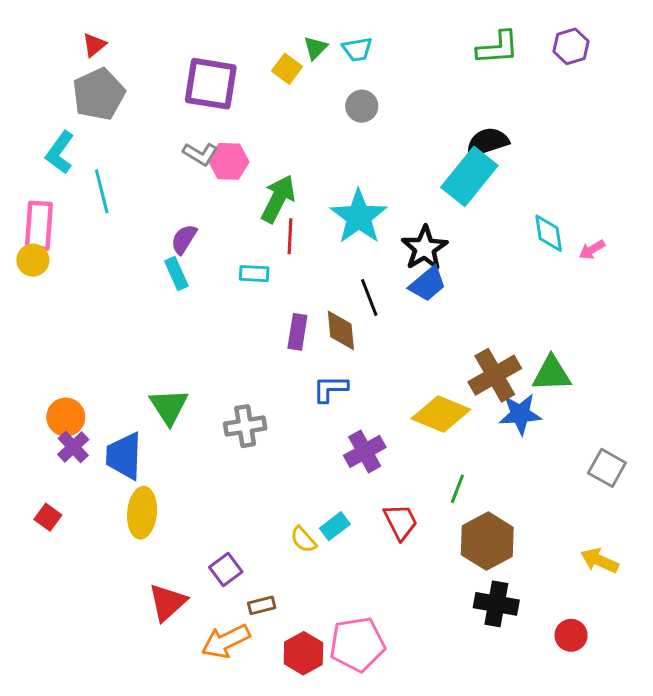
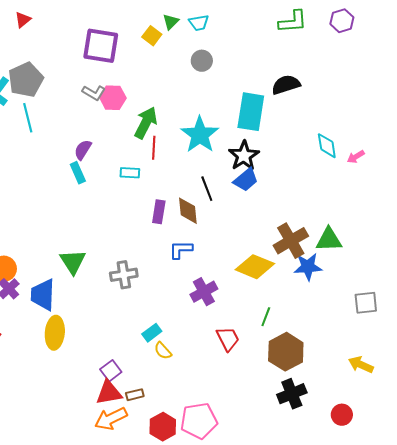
gray pentagon: (99, 94) -> (26, 80), moved
cyan rectangle: (469, 176) -> (251, 112), moved, turned -30
gray square: (607, 468) -> (366, 303), turned -35
cyan rectangle: (335, 526) -> (152, 333), moved
red triangle: (167, 602) -> (109, 393), moved, turned 32
black cross: (496, 604) -> (292, 394), turned -32

